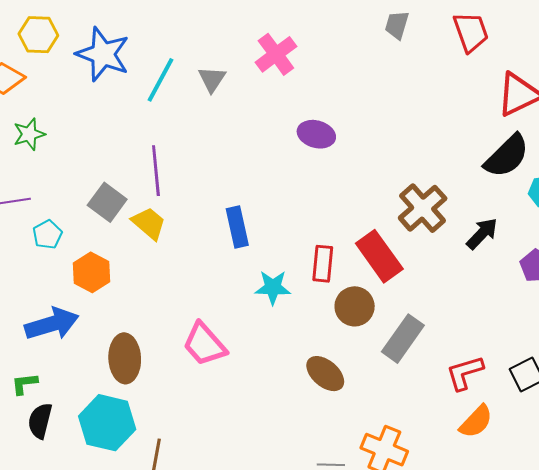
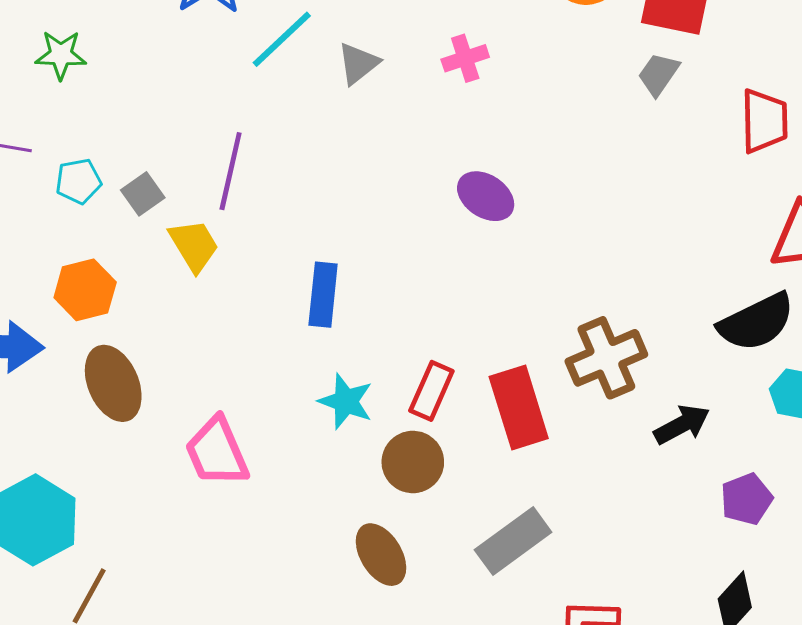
pink cross: (276, 54) -> (465, 58), size x0.7
gray square: (107, 202) -> (143, 194), size x0.7
cyan pentagon: (47, 235) -> (79, 181), moved
brown circle: (355, 306) -> (413, 462), moved
brown ellipse: (125, 358) -> (113, 383), moved, turned -39

